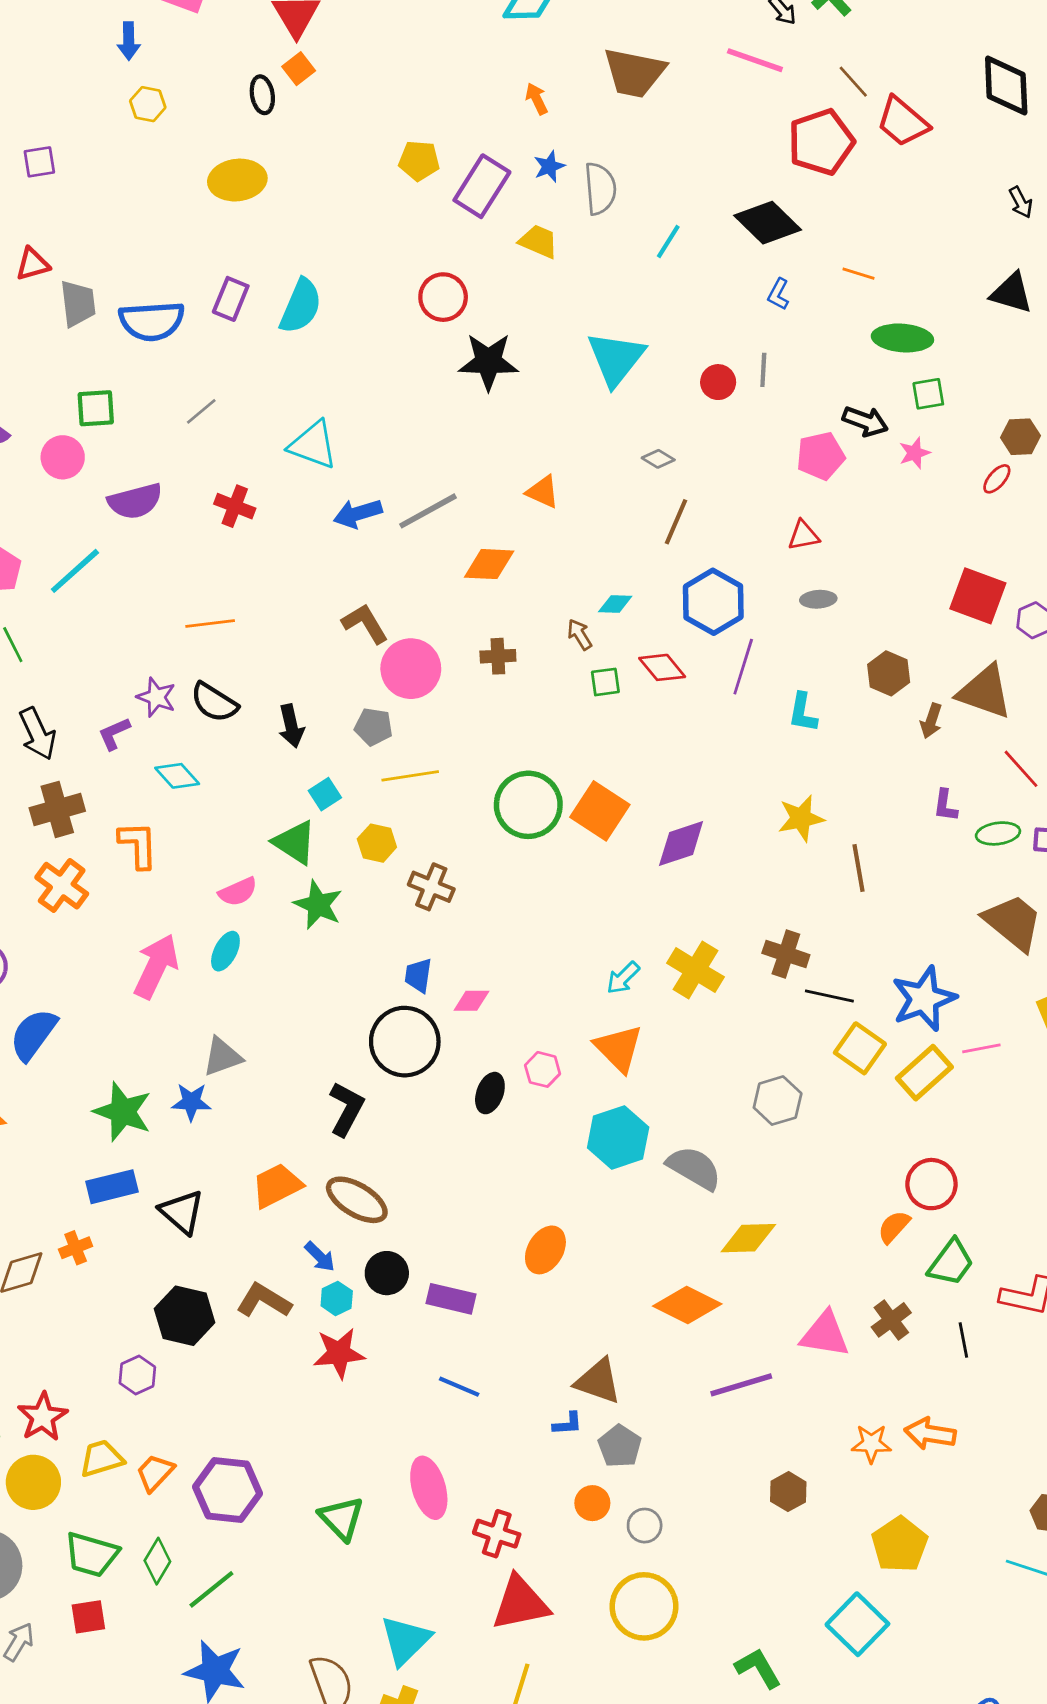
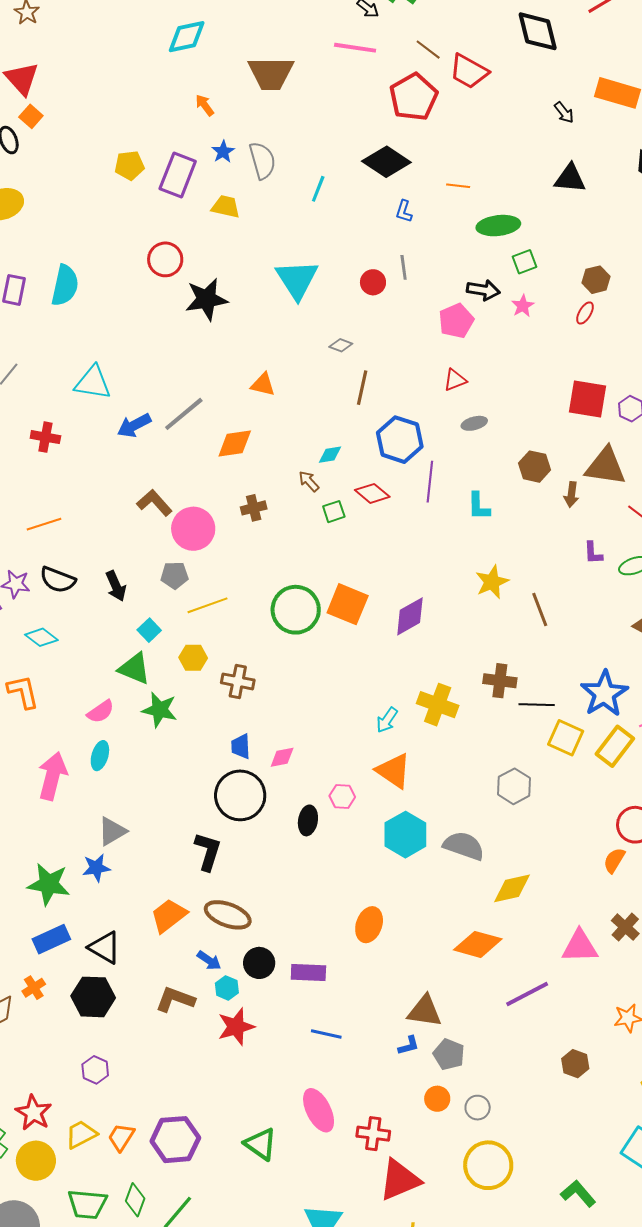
black hexagon: (185, 1316) -> (93, 997), moved

